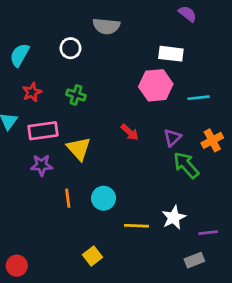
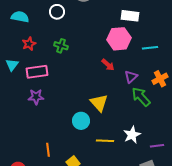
cyan semicircle: (20, 55) -> (20, 17), turned 72
red arrow: (130, 132) -> (108, 65), moved
yellow triangle: (79, 149) -> (99, 103), moved
orange line: (68, 198) -> (48, 150), moved

